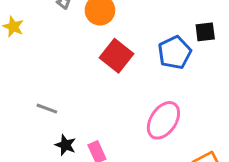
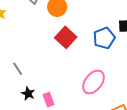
gray line: (47, 109) -> (18, 69), turned 32

